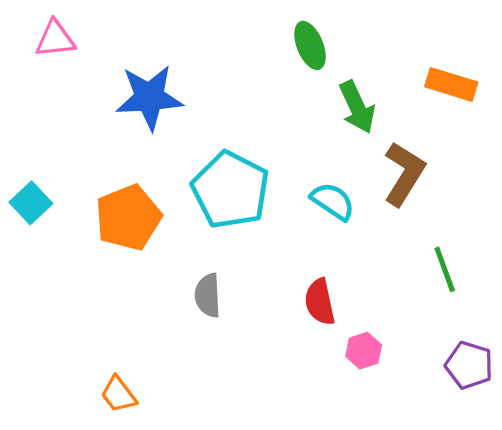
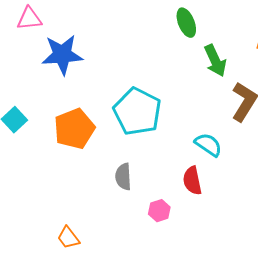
blue star: (149, 97) -> (62, 55), moved
cyan semicircle: (333, 201) -> (208, 145), moved
pink hexagon: (364, 351) -> (159, 211), moved

